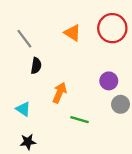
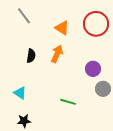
gray line: (24, 39) -> (24, 16), moved
orange arrow: (60, 93) -> (57, 54), moved

